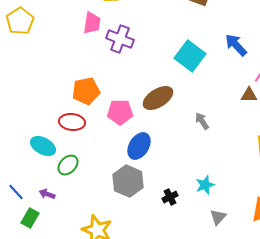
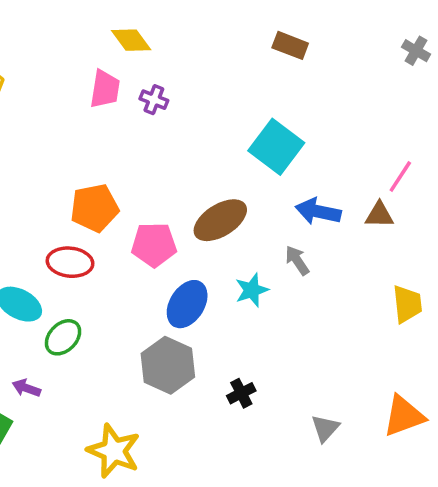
purple cross: (120, 39) -> (154, 100), moved, size x0.6
blue arrow: (236, 45) -> (318, 211), moved, turned -35
cyan star: (205, 185) -> (252, 290), moved

